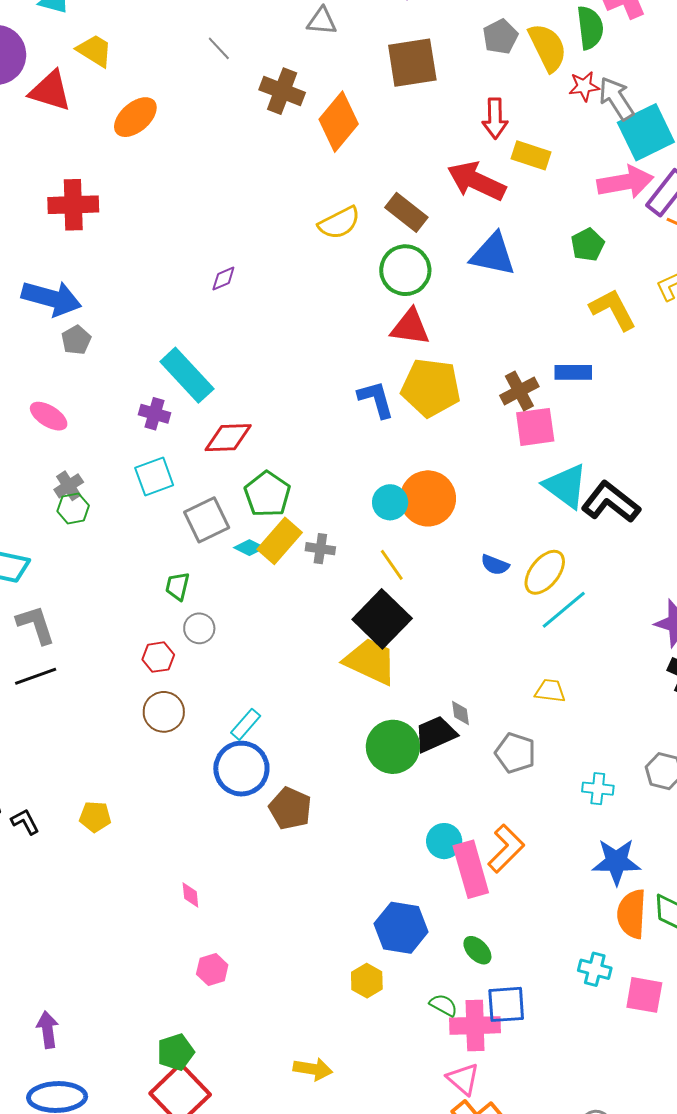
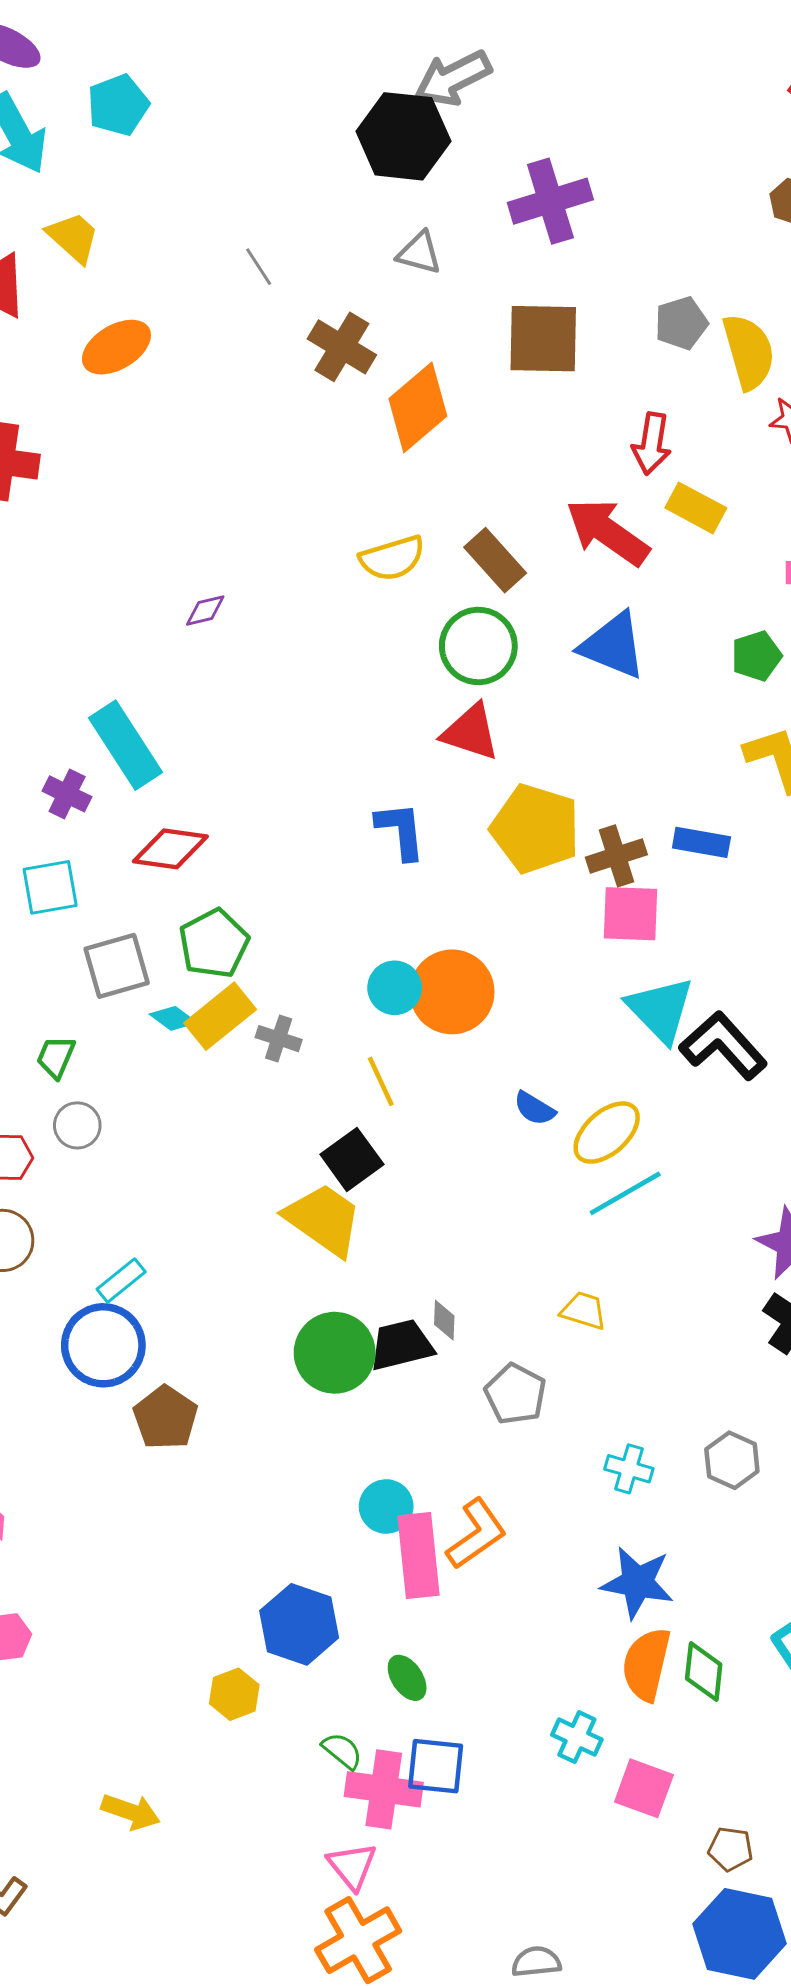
yellow pentagon: (431, 388) -> (535, 829), moved
black square: (382, 619) -> (352, 1159), size x0.7

